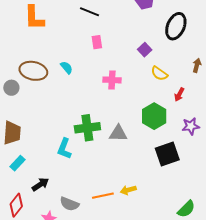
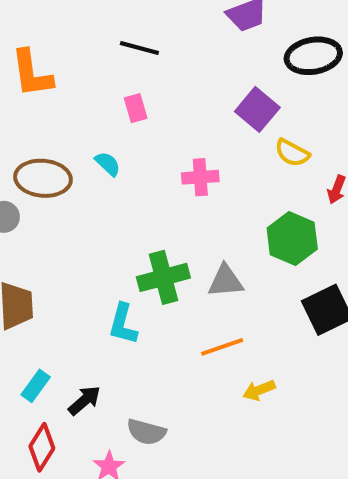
black ellipse: (176, 26) -> (313, 56), turned 64
pink rectangle: (97, 42) -> (136, 108), moved
purple square: (145, 50) -> (257, 109), size x1.5
cyan rectangle: (17, 163) -> (36, 386), moved
orange line: (103, 196) -> (222, 347), moved

